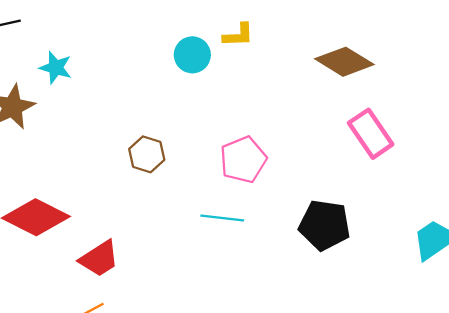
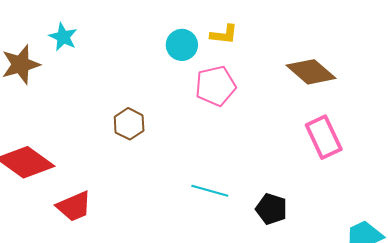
pink pentagon: (243, 160) -> (216, 86), moved
cyan line: (222, 218) -> (210, 191), moved
black pentagon: (325, 225) -> (271, 209), size x0.7

